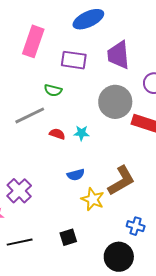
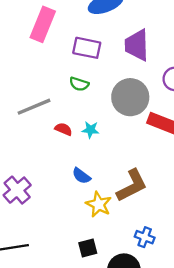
green semicircle: (53, 90) -> (79, 84), moved
blue semicircle: (76, 175) -> (81, 176), turned 48
black square: (68, 237) -> (88, 248), moved

